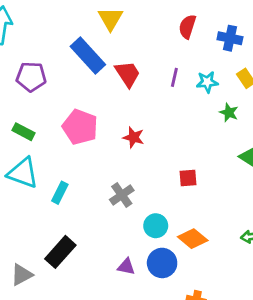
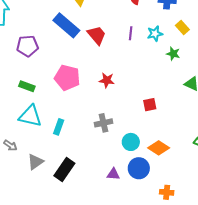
gray cross: (122, 195) -> (103, 123), turned 30
gray triangle: (22, 275) -> (35, 162), moved

